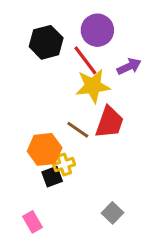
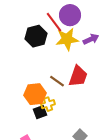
black hexagon: (46, 42) -> (36, 36), moved
red line: (85, 60) -> (54, 22), moved
yellow star: (93, 86) -> (67, 39), moved

